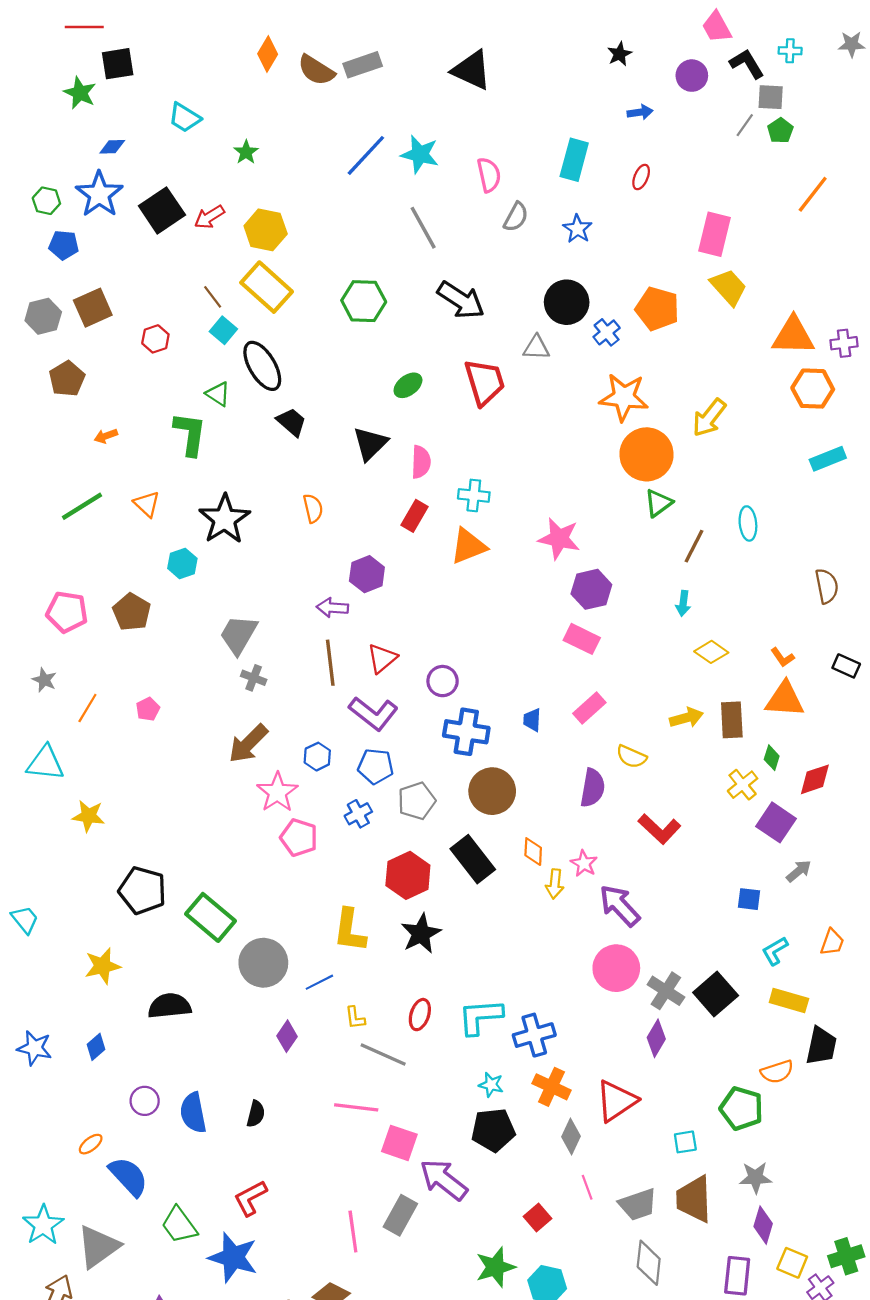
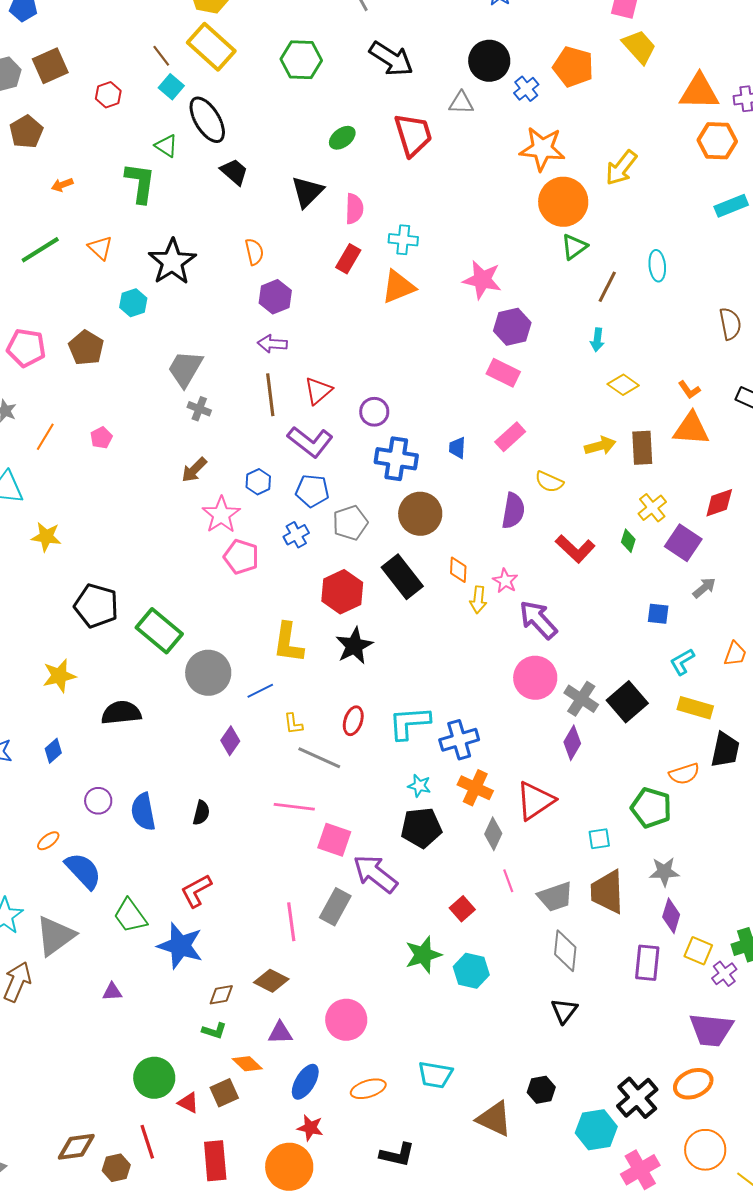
purple hexagon: (367, 574) -> (275, 297), moved
brown arrow: (248, 744) -> (194, 470), size x0.7
green diamond: (772, 758) -> (628, 541), moved

